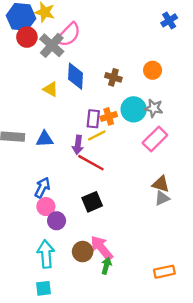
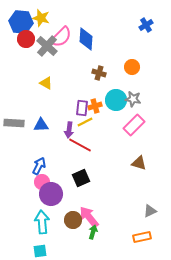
blue diamond: (76, 76) -> (86, 39), moved
gray triangle: (162, 198) -> (150, 211), moved
purple circle: (57, 221) -> (51, 194), size x1.5

